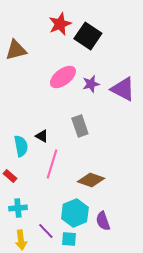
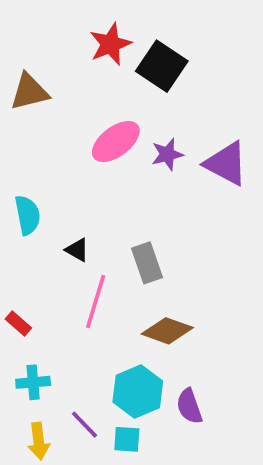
gray rectangle: (80, 126) -> (147, 263), moved
cyan semicircle: (21, 146) -> (28, 215), moved

